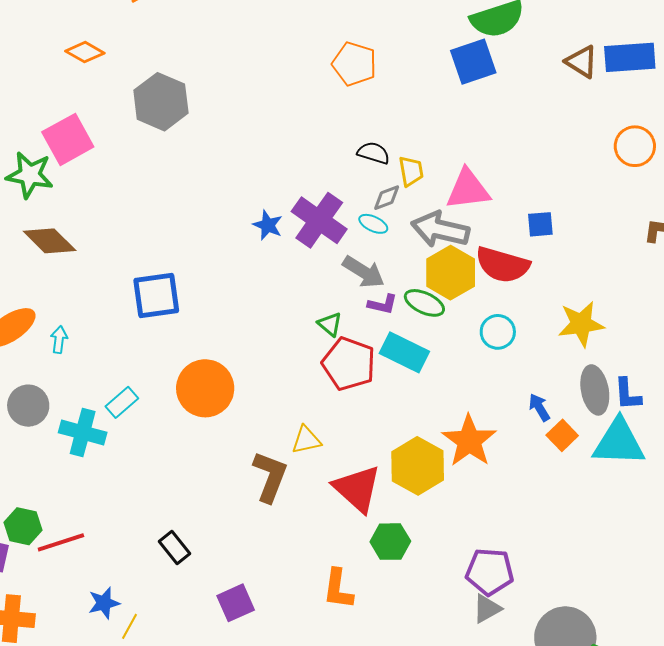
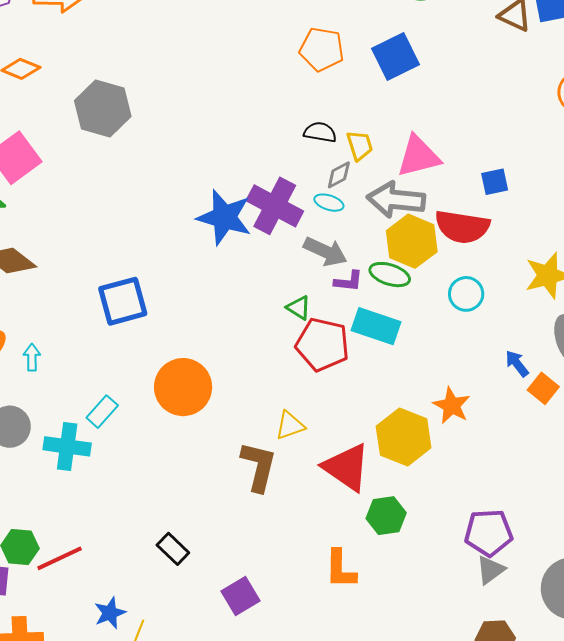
blue square: (473, 62) -> (396, 57), moved
orange pentagon: (354, 64) -> (322, 49), moved
blue star: (268, 225) -> (224, 217), size x1.8
orange star: (469, 441) -> (452, 406), size x0.7

